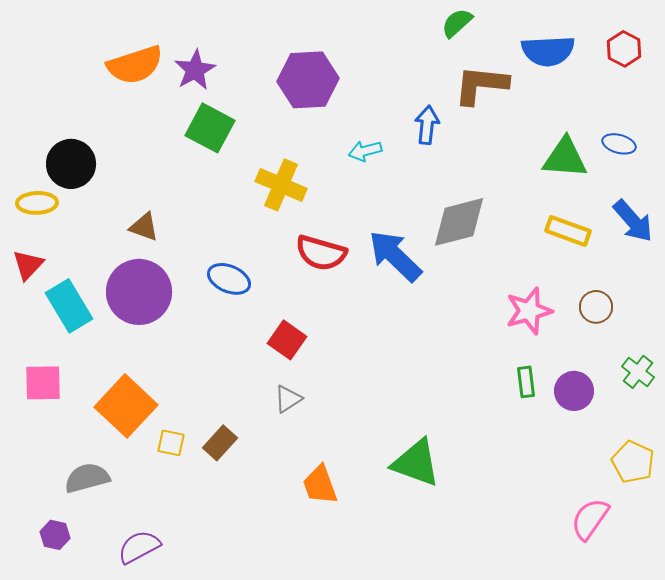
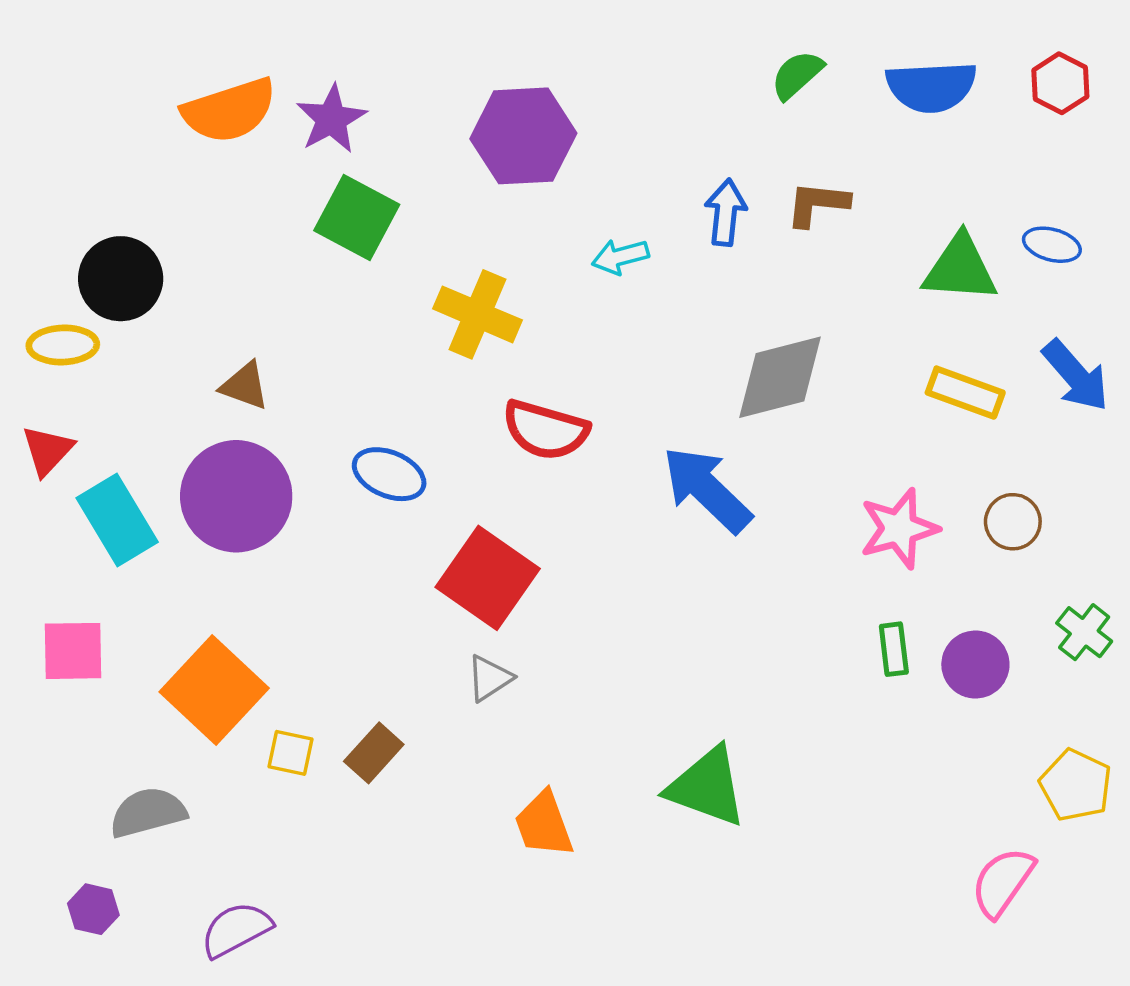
green semicircle: (457, 23) -> (797, 75), moved
brown L-shape: (481, 85) -> (817, 204), moved, size x0.7
blue arrow: (395, 256) -> (707, 489), moved
red square: (287, 340) -> (488, 578), size x1.5

